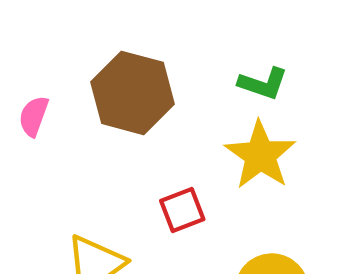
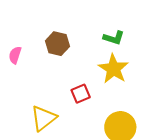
brown hexagon: (133, 93) -> (57, 44), size x0.7

